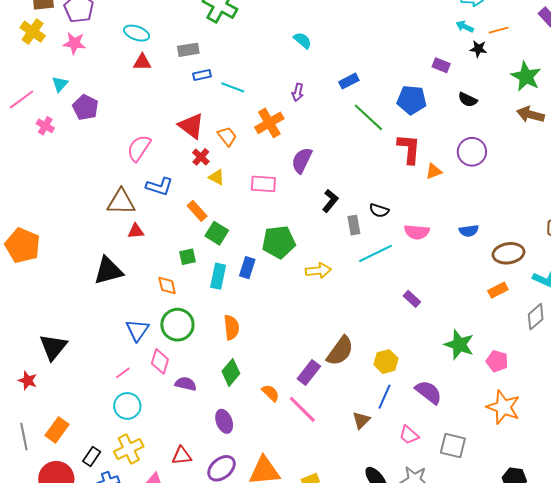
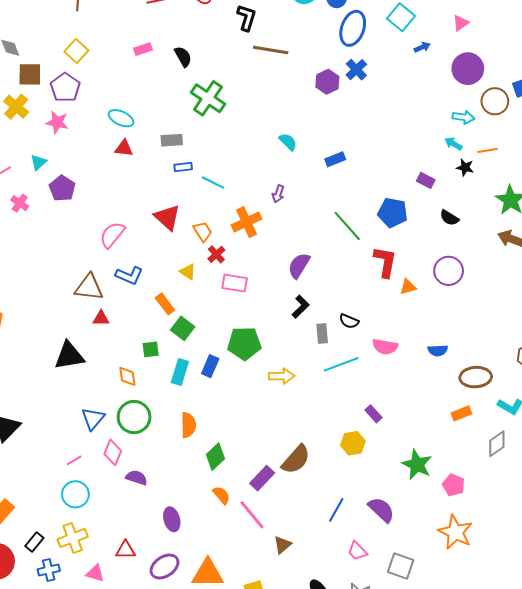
blue rectangle: (349, 81) -> (335, 159), moved
red cross: (201, 157) -> (216, 254), moved
purple semicircle: (302, 160) -> (299, 266), moved
yellow hexagon: (386, 362) -> (353, 443), moved
green diamond: (231, 372) -> (215, 457), moved
brown triangle: (361, 420) -> (282, 545), moved

